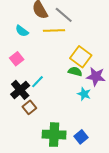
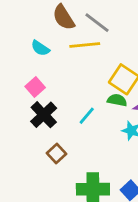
cyan line: (38, 82) -> (87, 116), moved
black cross: (20, 90) -> (44, 115), moved

